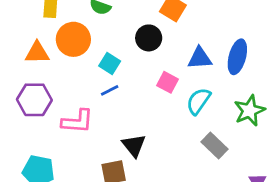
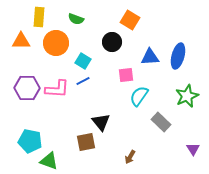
orange triangle: (37, 53) -> (21, 41), moved
pink square: (167, 82) -> (126, 75), turned -35
cyan semicircle: (198, 101) -> (139, 96), moved
pink L-shape: (77, 121) -> (57, 89), moved

